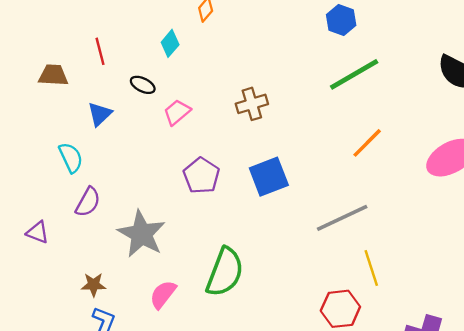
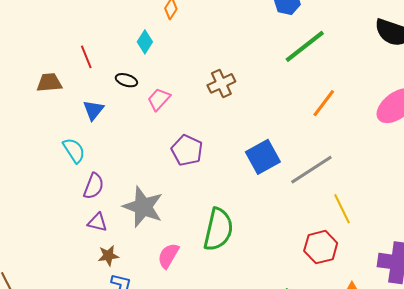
blue square: (269, 177) -> (263, 157), moved
purple triangle: (38, 232) -> (97, 222), moved

